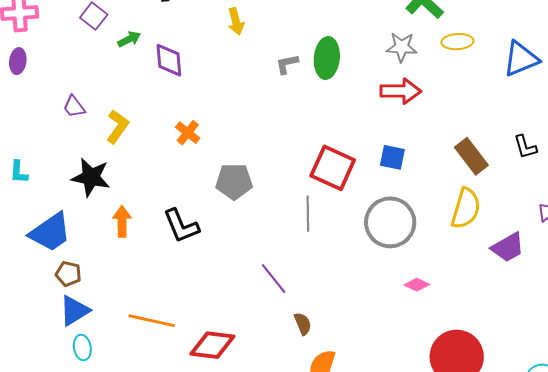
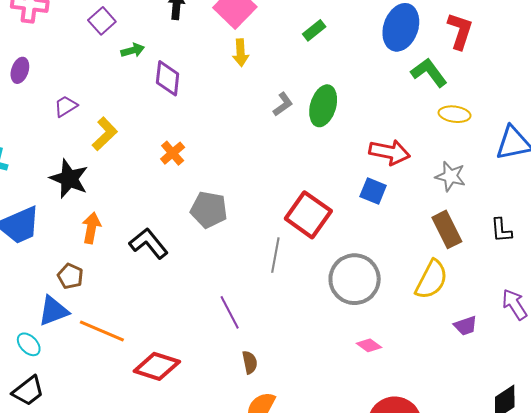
gray star: (402, 47) -> (450, 176), moved
purple ellipse: (18, 61) -> (20, 70), moved
gray L-shape: (287, 64) -> (283, 104), turned 145
purple trapezoid: (74, 107) -> (66, 106), turned 85
blue square: (392, 157) -> (373, 191), moved
black L-shape: (181, 226) -> (149, 243), turned 153
purple trapezoid: (508, 247) -> (465, 326), size x0.7
brown pentagon: (68, 274) -> (70, 276), moved
blue triangle: (74, 311) -> (53, 311), moved
cyan ellipse: (82, 348) -> (29, 344), turned -45

